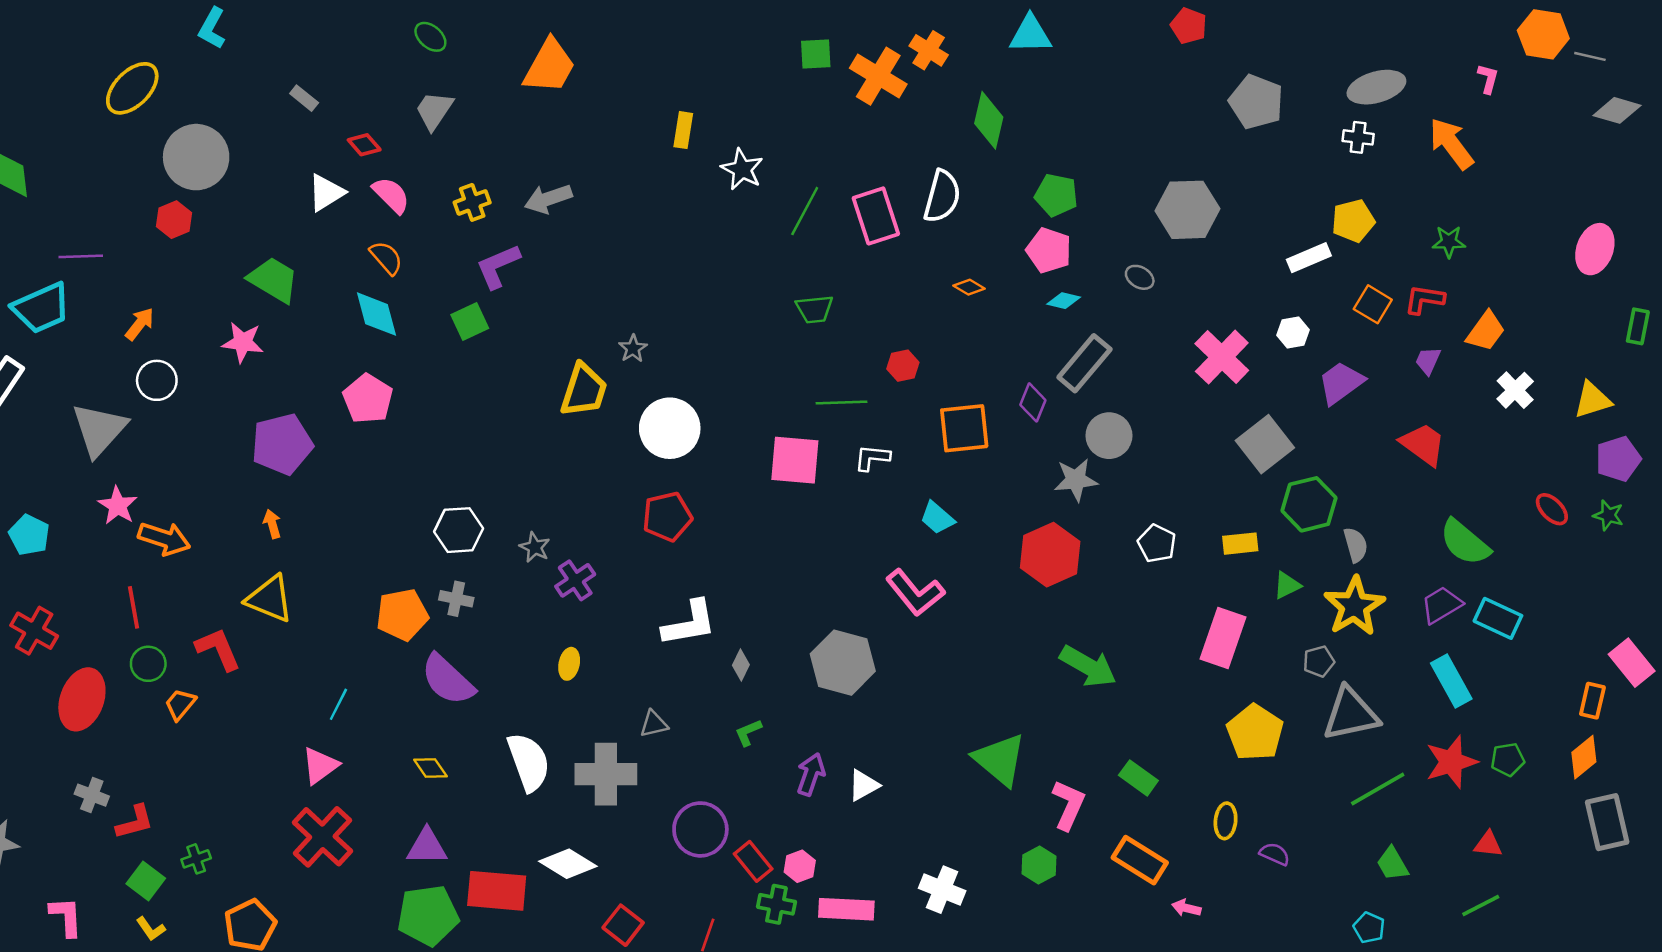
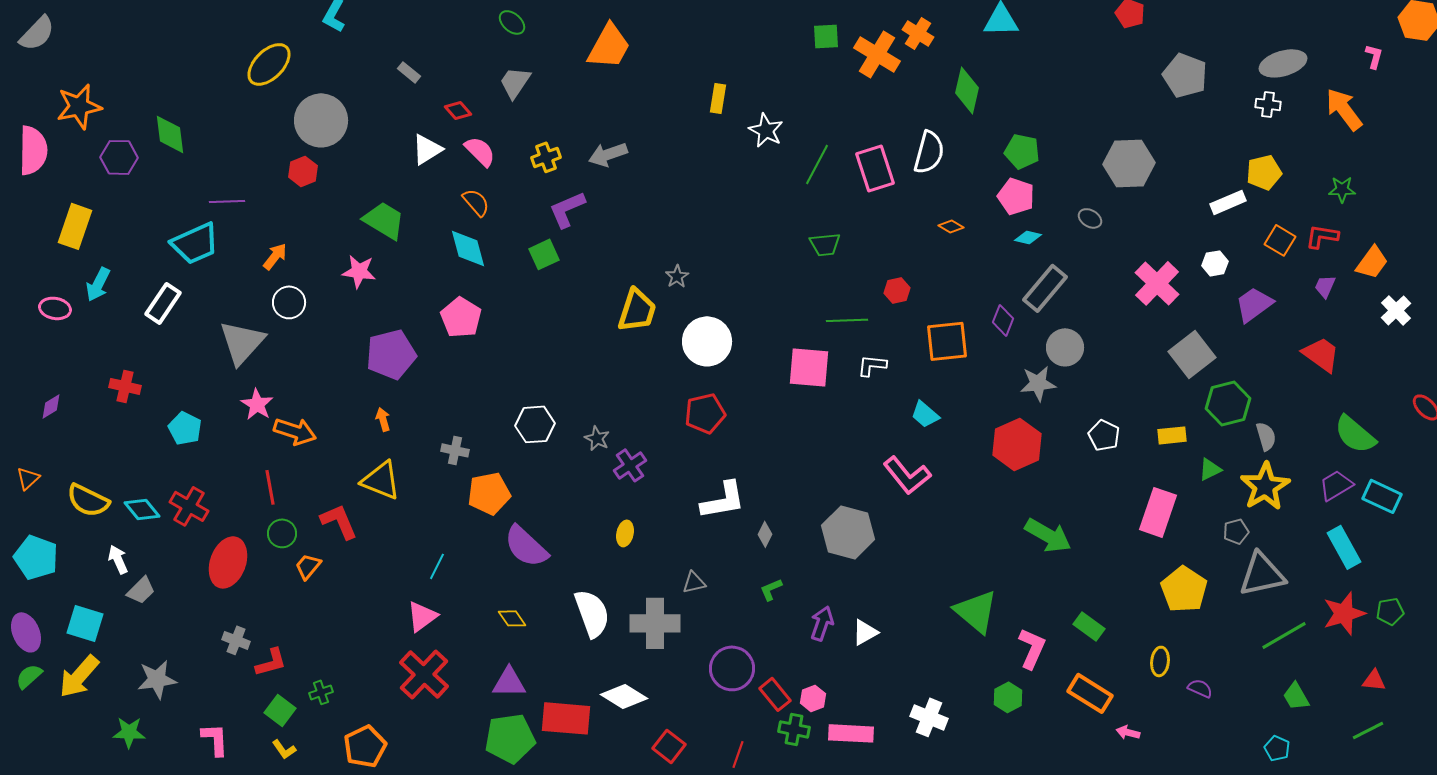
gray cross: (456, 599) -> (455, 450), moved

